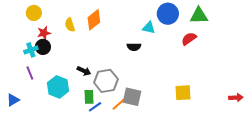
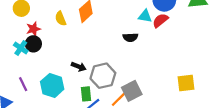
red semicircle: (189, 39) -> (160, 20), moved
cyan cross: (31, 50) -> (21, 48), turned -32
purple line: (30, 73) -> (23, 84), moved
gray square: (132, 97) -> (132, 91), turned -36

